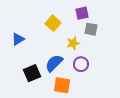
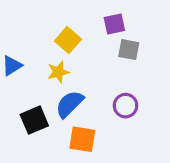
yellow star: (73, 43) -> (58, 72), moved
purple circle: (81, 64) -> (126, 106), moved

